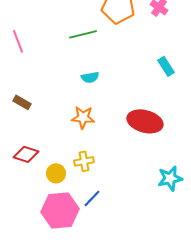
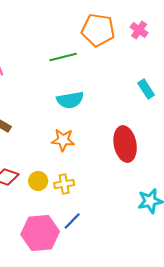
cyan semicircle: (90, 77) -> (70, 100), size x1.5
red ellipse: (145, 121) -> (125, 144), turned 64
yellow circle: (56, 173) -> (38, 181), moved

